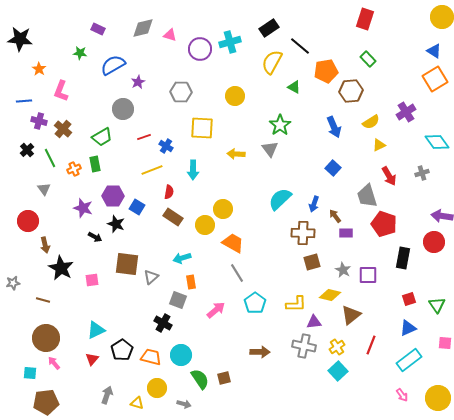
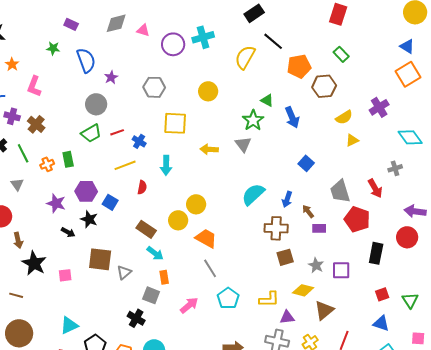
black rectangle: (269, 28) -> (254, 13), moved
blue semicircle: (113, 65) -> (86, 60), turned 100
green triangle: (294, 87) -> (267, 100), moved
blue arrow: (334, 127) -> (292, 117), moved
green trapezoid: (102, 137) -> (91, 133), moved
red arrow: (389, 176) -> (375, 188), moved
brown rectangle: (173, 217) -> (146, 229), moved
cyan arrow: (182, 258) -> (155, 253), turned -126
blue triangle: (408, 328) -> (381, 323), turned 42

